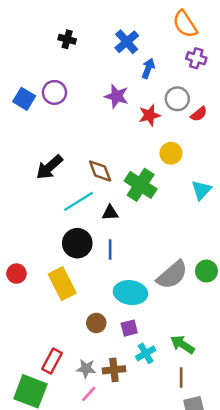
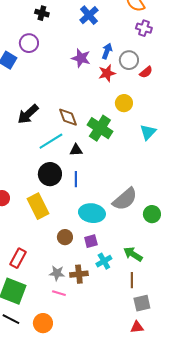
blue arrow: (148, 68) -> (107, 51), moved
purple circle: (54, 92) -> (29, 43), moved
green circle: (206, 271) -> (152, 214), moved
red rectangle: (52, 361) -> (18, 258), moved
pink line: (89, 394) -> (59, 293), turned 64

